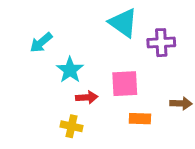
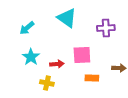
cyan triangle: (123, 23) -> (67, 18), moved
cyan star: (70, 70) -> (31, 57), moved

